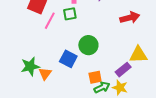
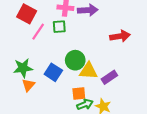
yellow triangle: (138, 55) -> (88, 71), moved
green star: (30, 66) -> (23, 68), moved
purple rectangle: (123, 70) -> (109, 77), moved

